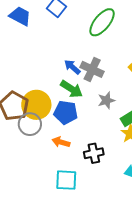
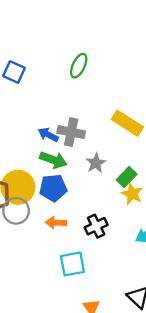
green ellipse: (102, 22) -> (79, 66), moved, size x0.7

